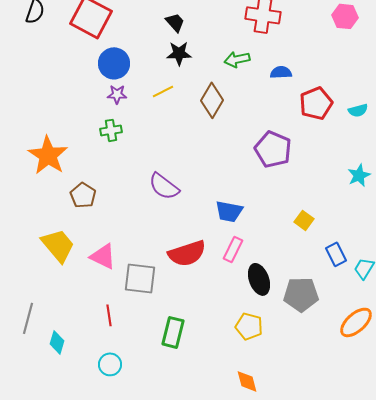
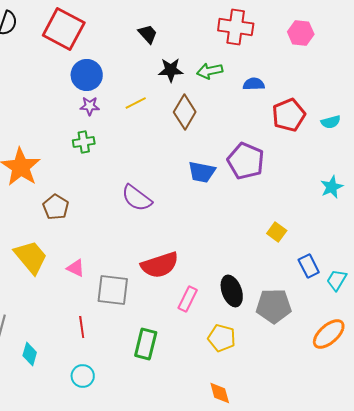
pink hexagon: (345, 16) -> (301, 33), moved
black star: (179, 53) -> (171, 70), moved
blue trapezoid: (229, 211) -> (202, 172), moved
pink rectangle: (233, 249) -> (188, 299), moved
pink triangle: (103, 256) -> (76, 268), size x0.7

